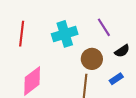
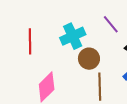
brown circle: (92, 59) -> (89, 59), moved

